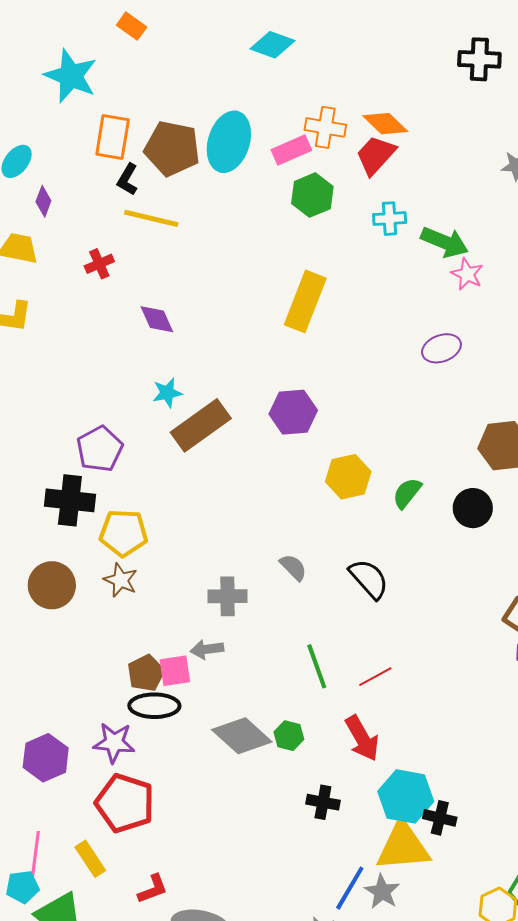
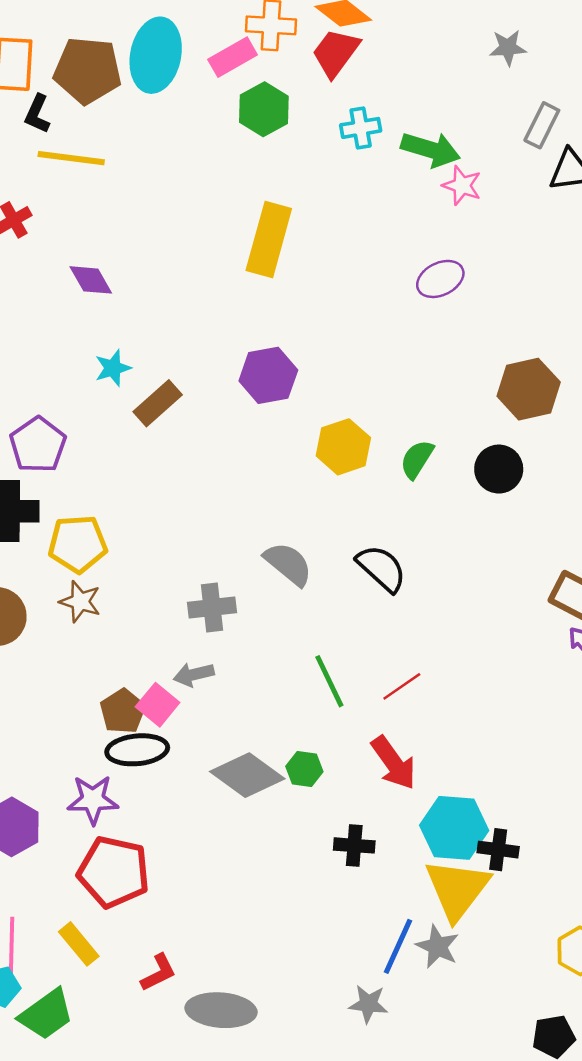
brown rectangle: (201, 425) -> (158, 403), size x0.7
gray semicircle: (293, 567) -> (288, 564), size x1.4
pink square: (175, 671) -> (158, 705), turned -36
yellow triangle: (403, 847) -> (457, 889), turned -42

